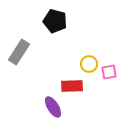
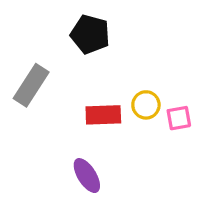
red rectangle: (72, 86) -> (103, 115), moved

